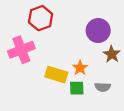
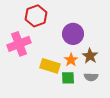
purple circle: (98, 31) -> (73, 34), moved
brown star: (112, 54) -> (90, 56), moved

